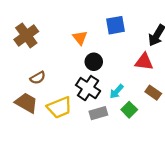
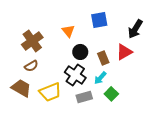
brown cross: (26, 35) -> (32, 41), moved
red triangle: (144, 62) -> (124, 52), turned -36
brown rectangle: (153, 93) -> (103, 58), moved, turned 32

